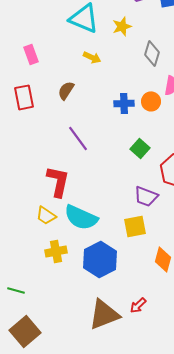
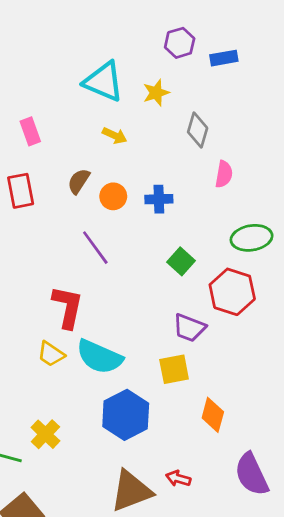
orange circle: (151, 101) -> (113, 196), moved
yellow cross: (56, 251) -> (45, 434), moved, turned -35
red arrow: (138, 305) -> (178, 478), turned 60

